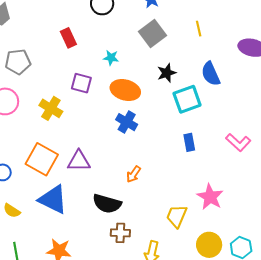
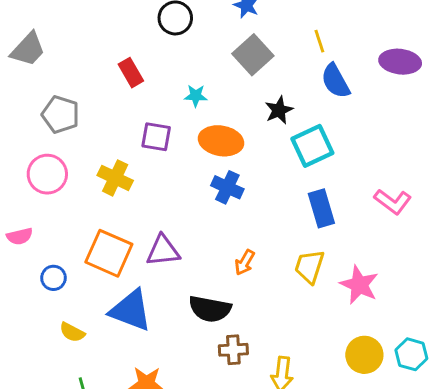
gray pentagon: (18, 62) -> (61, 114), turned 30
blue semicircle: (211, 74) -> (335, 81), moved
blue rectangle: (189, 142) -> (321, 208), size x1.4
yellow trapezoid: (177, 216) -> (309, 266), moved

